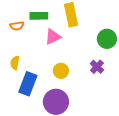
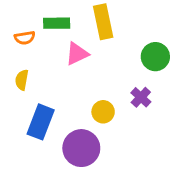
yellow semicircle: (15, 63) -> (22, 80), moved
yellow circle: (61, 71) -> (103, 112), moved

